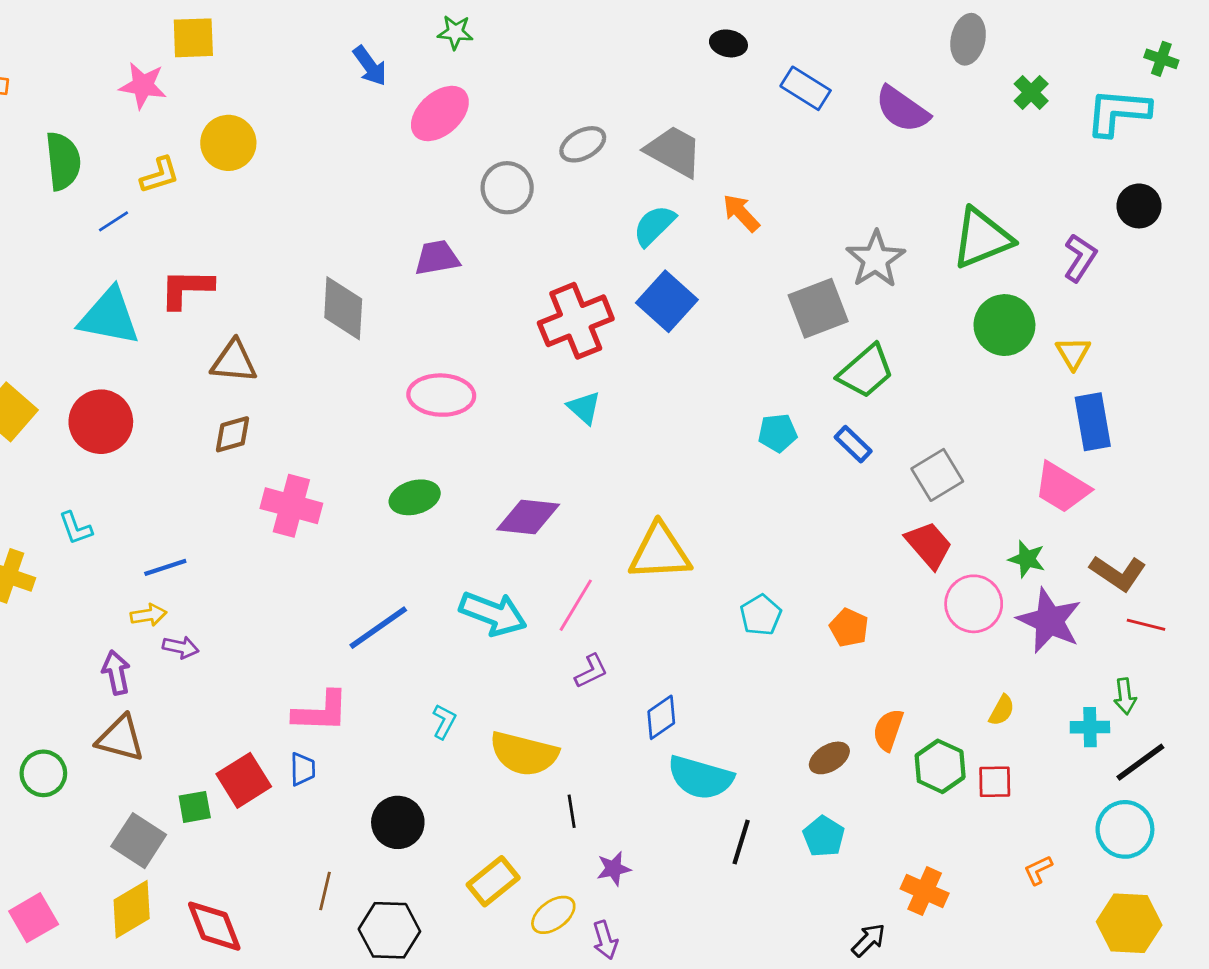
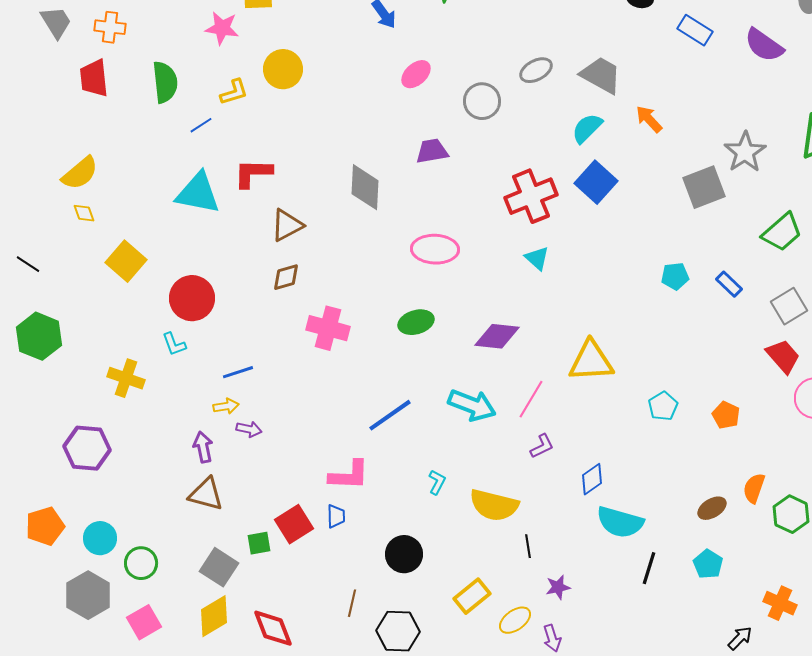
pink ellipse: (440, 113) -> (416, 74), moved, size x0.7
brown triangle: (234, 361) -> (287, 225), turned -33
green trapezoid: (866, 371) -> (782, 232), moved
red circle: (101, 422) -> (192, 298), moved
green circle: (43, 773) -> (141, 563), moved

